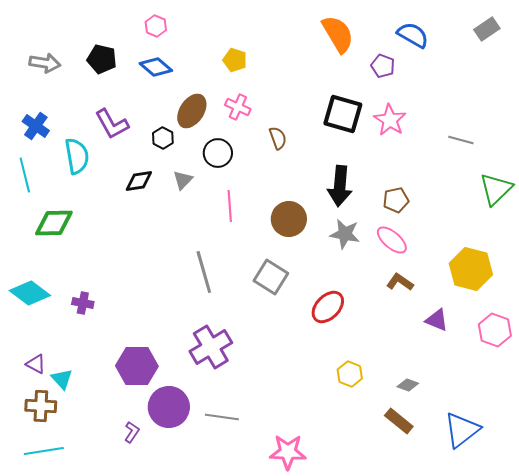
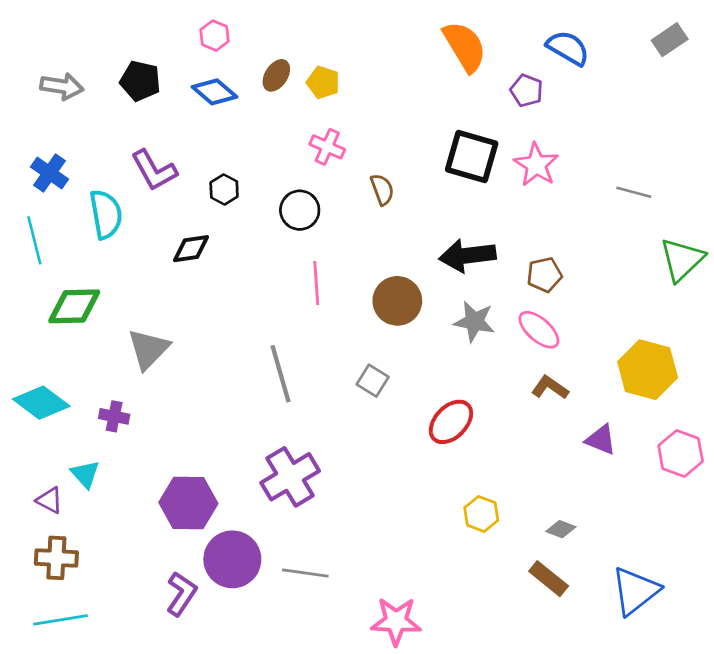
brown ellipse: (192, 111) -> (276, 75), moved, size x0.7
gray triangle: (183, 180) -> (148, 349), moved, size x1.6
black arrow: (340, 186) -> (467, 256), turned 78
gray square: (271, 277) -> (373, 381), size x0.7
cyan triangle: (62, 379) -> (85, 474), moved
purple L-shape: (132, 432) -> (181, 594), size x1.5

